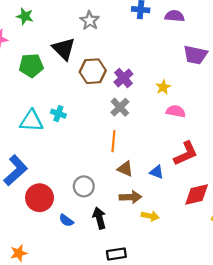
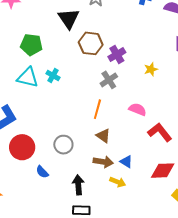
green pentagon: (31, 65) -> (31, 45), moved
pink semicircle: (176, 111) -> (138, 109), moved
red L-shape: (186, 153) -> (160, 132), turned -115
blue triangle: (157, 172) -> (126, 162), moved
black arrow: (99, 218) -> (78, 185), moved

